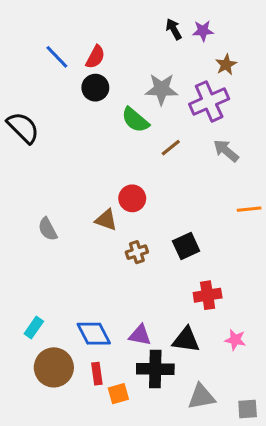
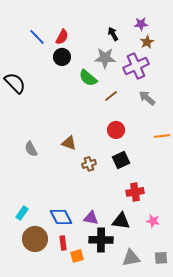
black arrow: (174, 29) -> (113, 34), moved
purple star: (203, 31) -> (141, 24), moved
red circle: (132, 198) -> (116, 130), moved
gray square: (248, 409) -> (161, 258), moved

